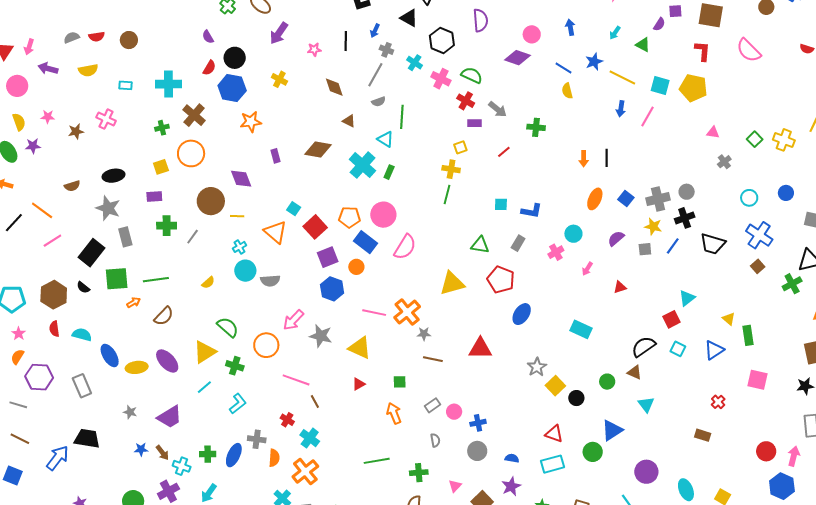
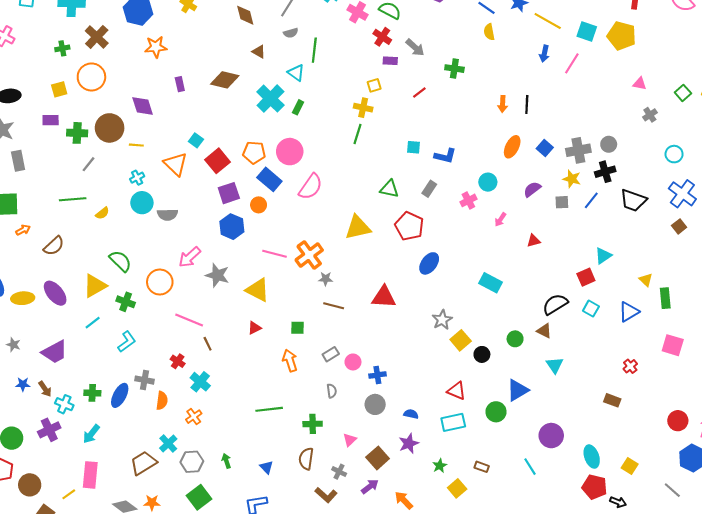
green cross: (167, 226) -> (77, 133), moved
green line: (156, 280) -> (73, 199), moved
orange cross: (305, 472) -> (194, 417), size x0.6

